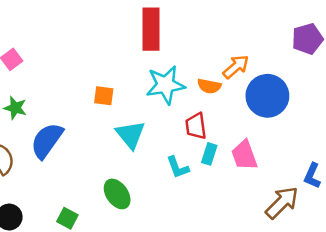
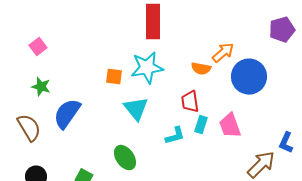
cyan star: (166, 85) -> (147, 68), moved
cyan L-shape: (178, 167) -> (175, 136), turned -85

